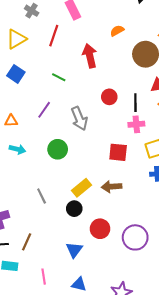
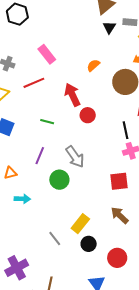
red line: (54, 36) -> (34, 83), turned 60
red circle: (109, 97) -> (88, 115), moved
green circle: (58, 149) -> (59, 180), moved
brown arrow: (111, 187) -> (120, 215), turned 60
yellow rectangle: (82, 188) -> (80, 224), moved

